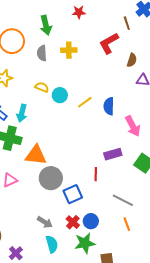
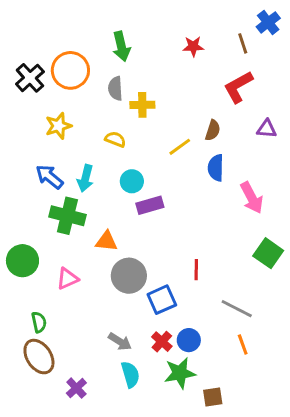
red star: (79, 12) -> (193, 46), moved
red L-shape: (109, 43) -> (238, 87), moved
yellow cross: (69, 50) -> (142, 105), moved
brown semicircle: (132, 60) -> (213, 130), moved
cyan circle: (60, 95) -> (132, 181), moved
yellow line: (85, 102) -> (180, 147), moved
purple rectangle: (113, 154) -> (150, 205), moved
orange triangle: (36, 155) -> (106, 241), size x0.7

